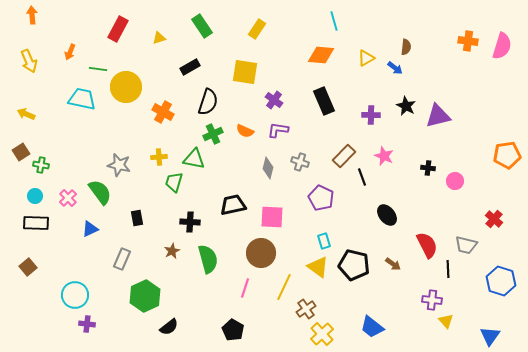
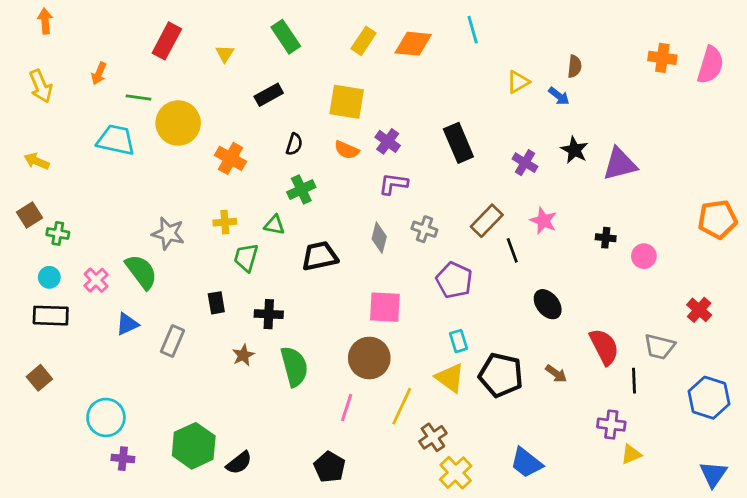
yellow triangle: (159, 38) -> (225, 54), turned -40
orange diamond: (321, 55) -> (413, 44), moved
black semicircle: (208, 102) -> (294, 144), size x0.6
purple cross: (371, 115) -> (525, 163), turned 30
orange semicircle: (245, 131) -> (347, 150), moved
green triangle: (194, 159) -> (274, 225), size x0.7
black trapezoid: (233, 205) -> (320, 256), moved
black rectangle: (137, 218) -> (216, 303), moved
gray rectangle: (122, 259) -> (172, 341), moved
green hexagon: (145, 296) -> (194, 446), moved
yellow triangle: (446, 321) -> (631, 454), turned 49
blue triangle: (490, 336) -> (713, 474), moved

